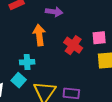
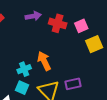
orange arrow: (39, 35) -> (44, 61), moved
red cross: (73, 45) -> (58, 23), moved

